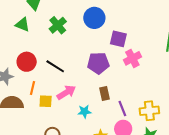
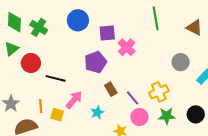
green triangle: (22, 25) -> (12, 49), turned -42
green cross: (58, 25) -> (39, 27), moved
red circle: (27, 62) -> (31, 63), moved
yellow square: (46, 101) -> (57, 115), turned 32

